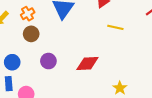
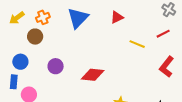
yellow line: (115, 27) -> (137, 44), moved
brown circle: (31, 34) -> (35, 37), moved

